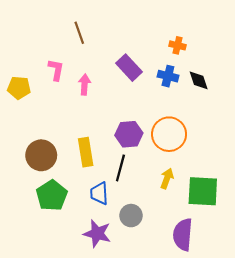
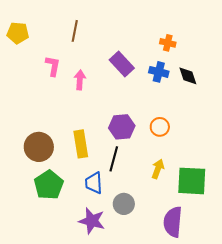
brown line: (79, 33) -> (75, 31), turned 30
yellow pentagon: (19, 88) -> (18, 33), moved
orange circle: (169, 134) -> (160, 127), size x0.6

